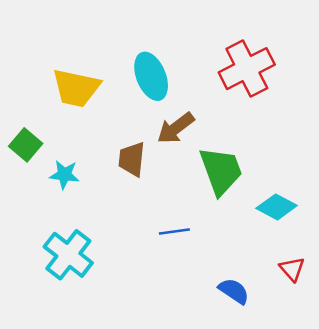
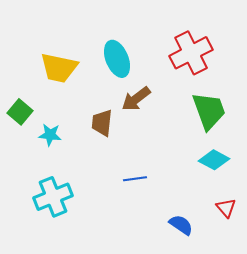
green trapezoid: (221, 171) -> (209, 111), moved
cyan cross: (68, 255) -> (53, 197), turned 30

